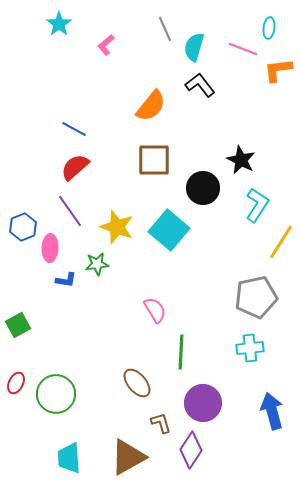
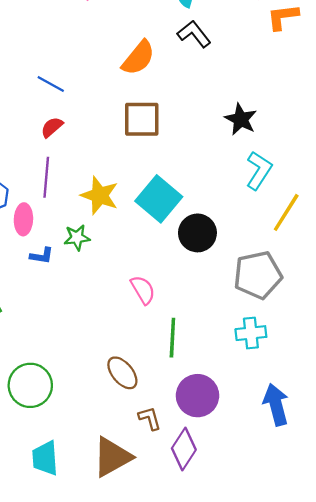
red semicircle: (75, 167) -> (52, 127), size x0.7
black circle: (203, 188) -> (197, 233), moved
purple line: (70, 211) -> (46, 177), turned 40

